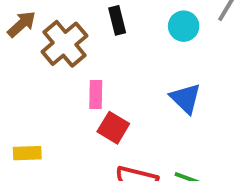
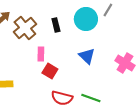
black rectangle: (117, 20) -> (56, 25), moved
cyan circle: (184, 26) -> (86, 19), size x1.5

